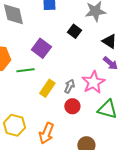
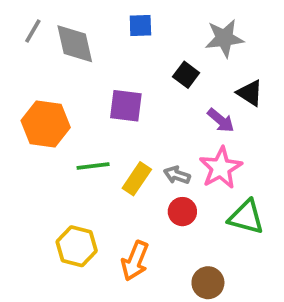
purple square: (41, 48) -> (126, 106), turned -30
purple arrow: (110, 63) -> (221, 120), moved
green line: (25, 70) -> (93, 166), moved
gray arrow: (69, 86) -> (177, 175), turned -96

